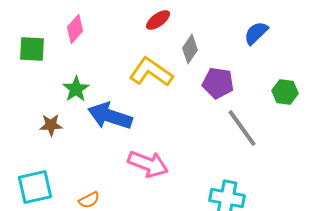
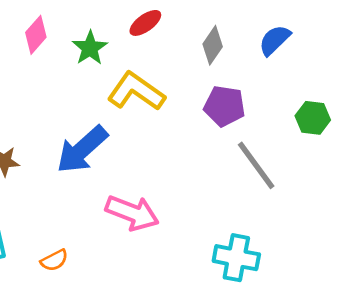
gray diamond: (190, 49) -> (213, 45), moved
green star: (76, 89) -> (90, 48), moved
blue arrow: (110, 116) -> (82, 150), turned -60

